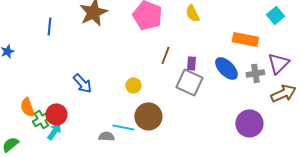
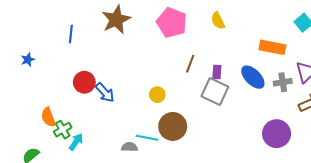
red circle: (56, 114) -> (84, 82), moved

